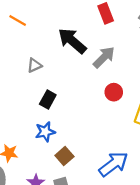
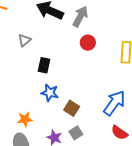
red circle: (114, 92) -> (88, 43), moved
blue star: (45, 132) -> (50, 93), turned -30

